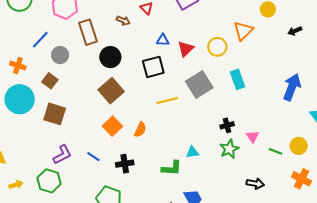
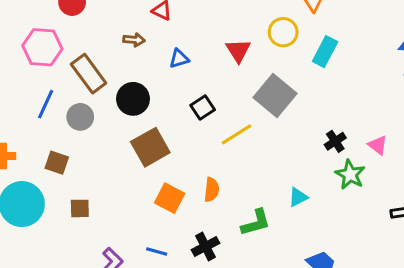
blue line: (40, 40) -> (46, 104), moved
blue triangle: (163, 40) -> (179, 59), moved
gray circle: (60, 55) -> (80, 117), moved
black square: (153, 67) -> (203, 107), moved, size x0.7
cyan rectangle: (237, 79) -> (325, 52), moved, turned 66
brown square: (111, 91) -> (150, 147), turned 30
brown square: (55, 114) -> (80, 208), size x0.6
green L-shape: (172, 168) -> (256, 223), moved

